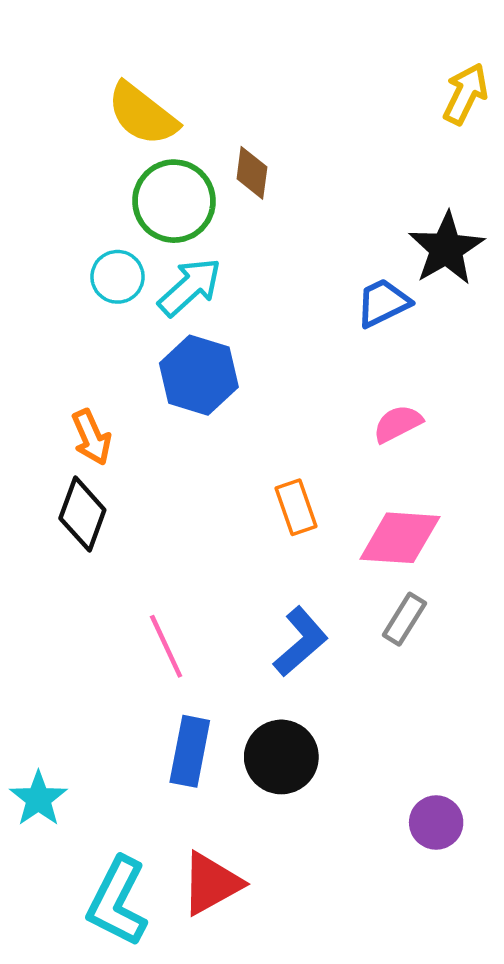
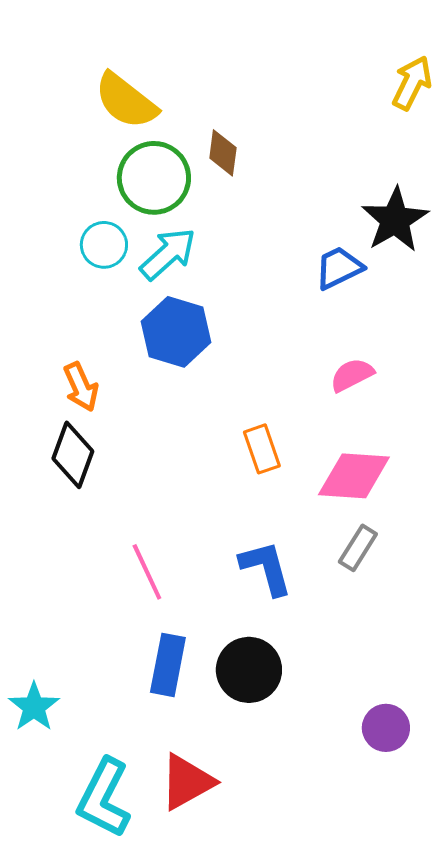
blue L-shape: (301, 642) -> (266, 568), turned -64

